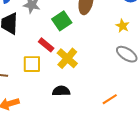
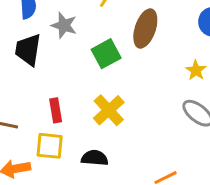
red rectangle: (46, 45) -> (56, 110), moved, turned 35
yellow square: (32, 64) -> (50, 146), moved

